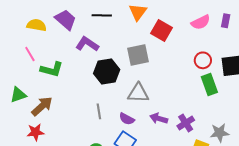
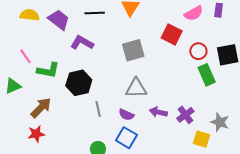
yellow semicircle: (37, 25) -> (30, 15), moved
red square: (161, 31) -> (172, 34), moved
black hexagon: (107, 71) -> (79, 83), moved
green triangle: (18, 95) -> (13, 86), moved
gray star: (219, 133) -> (220, 122), turned 30

